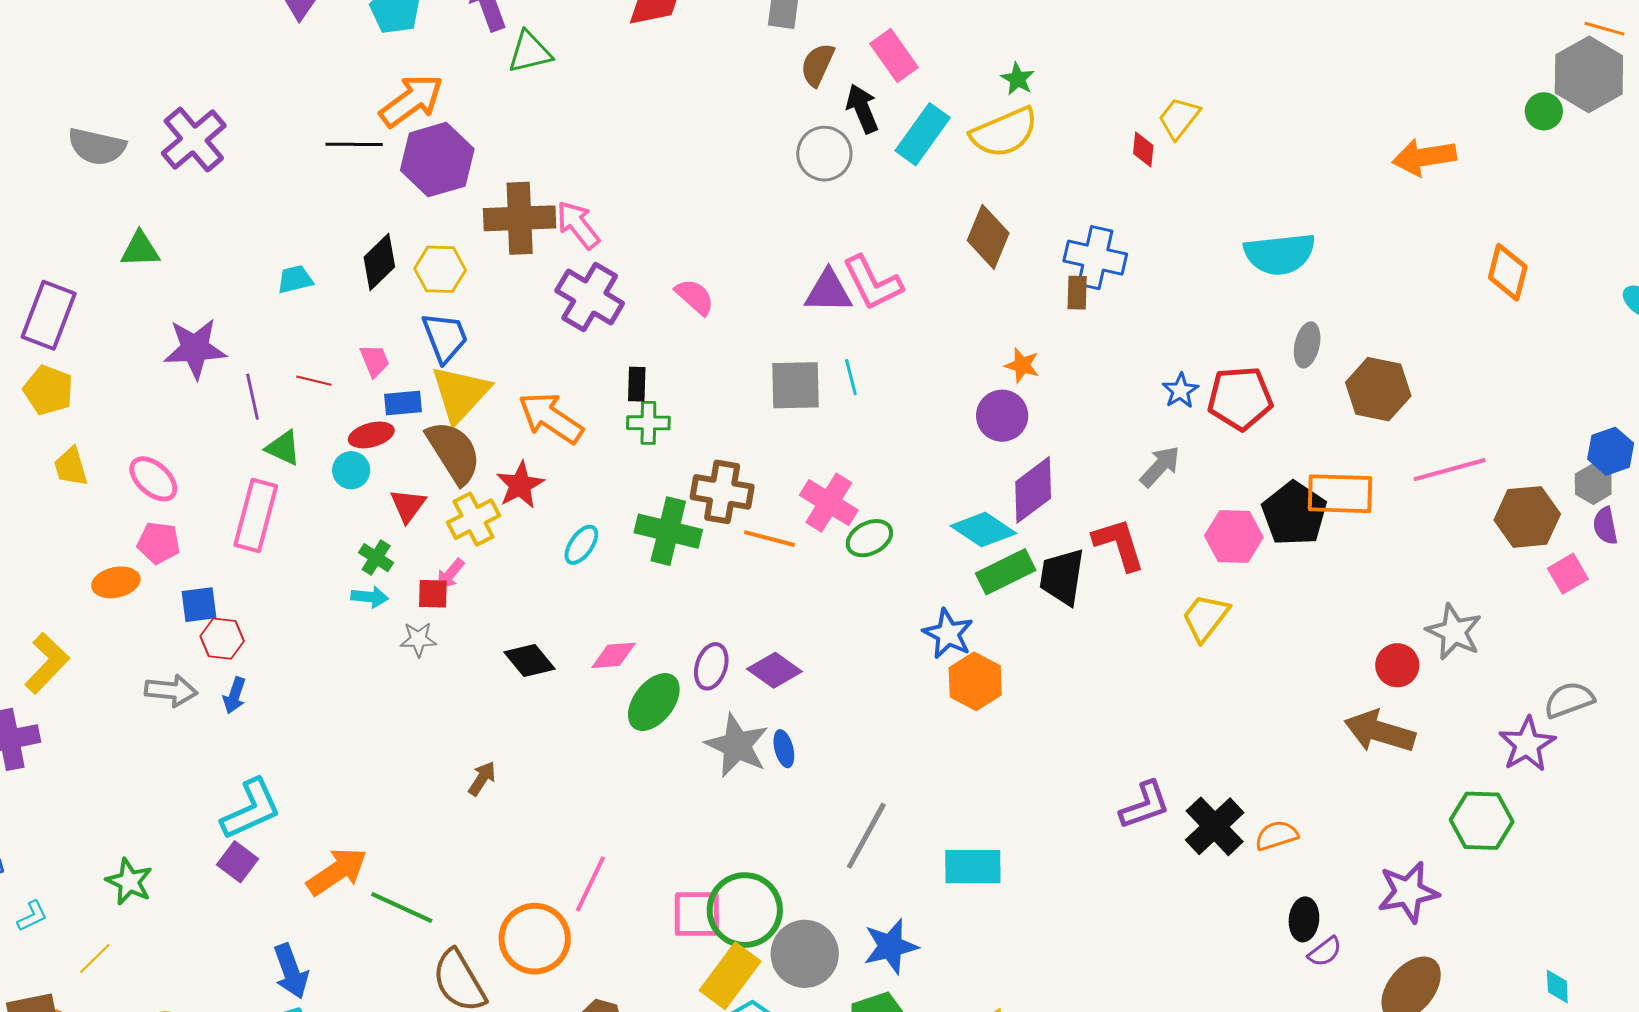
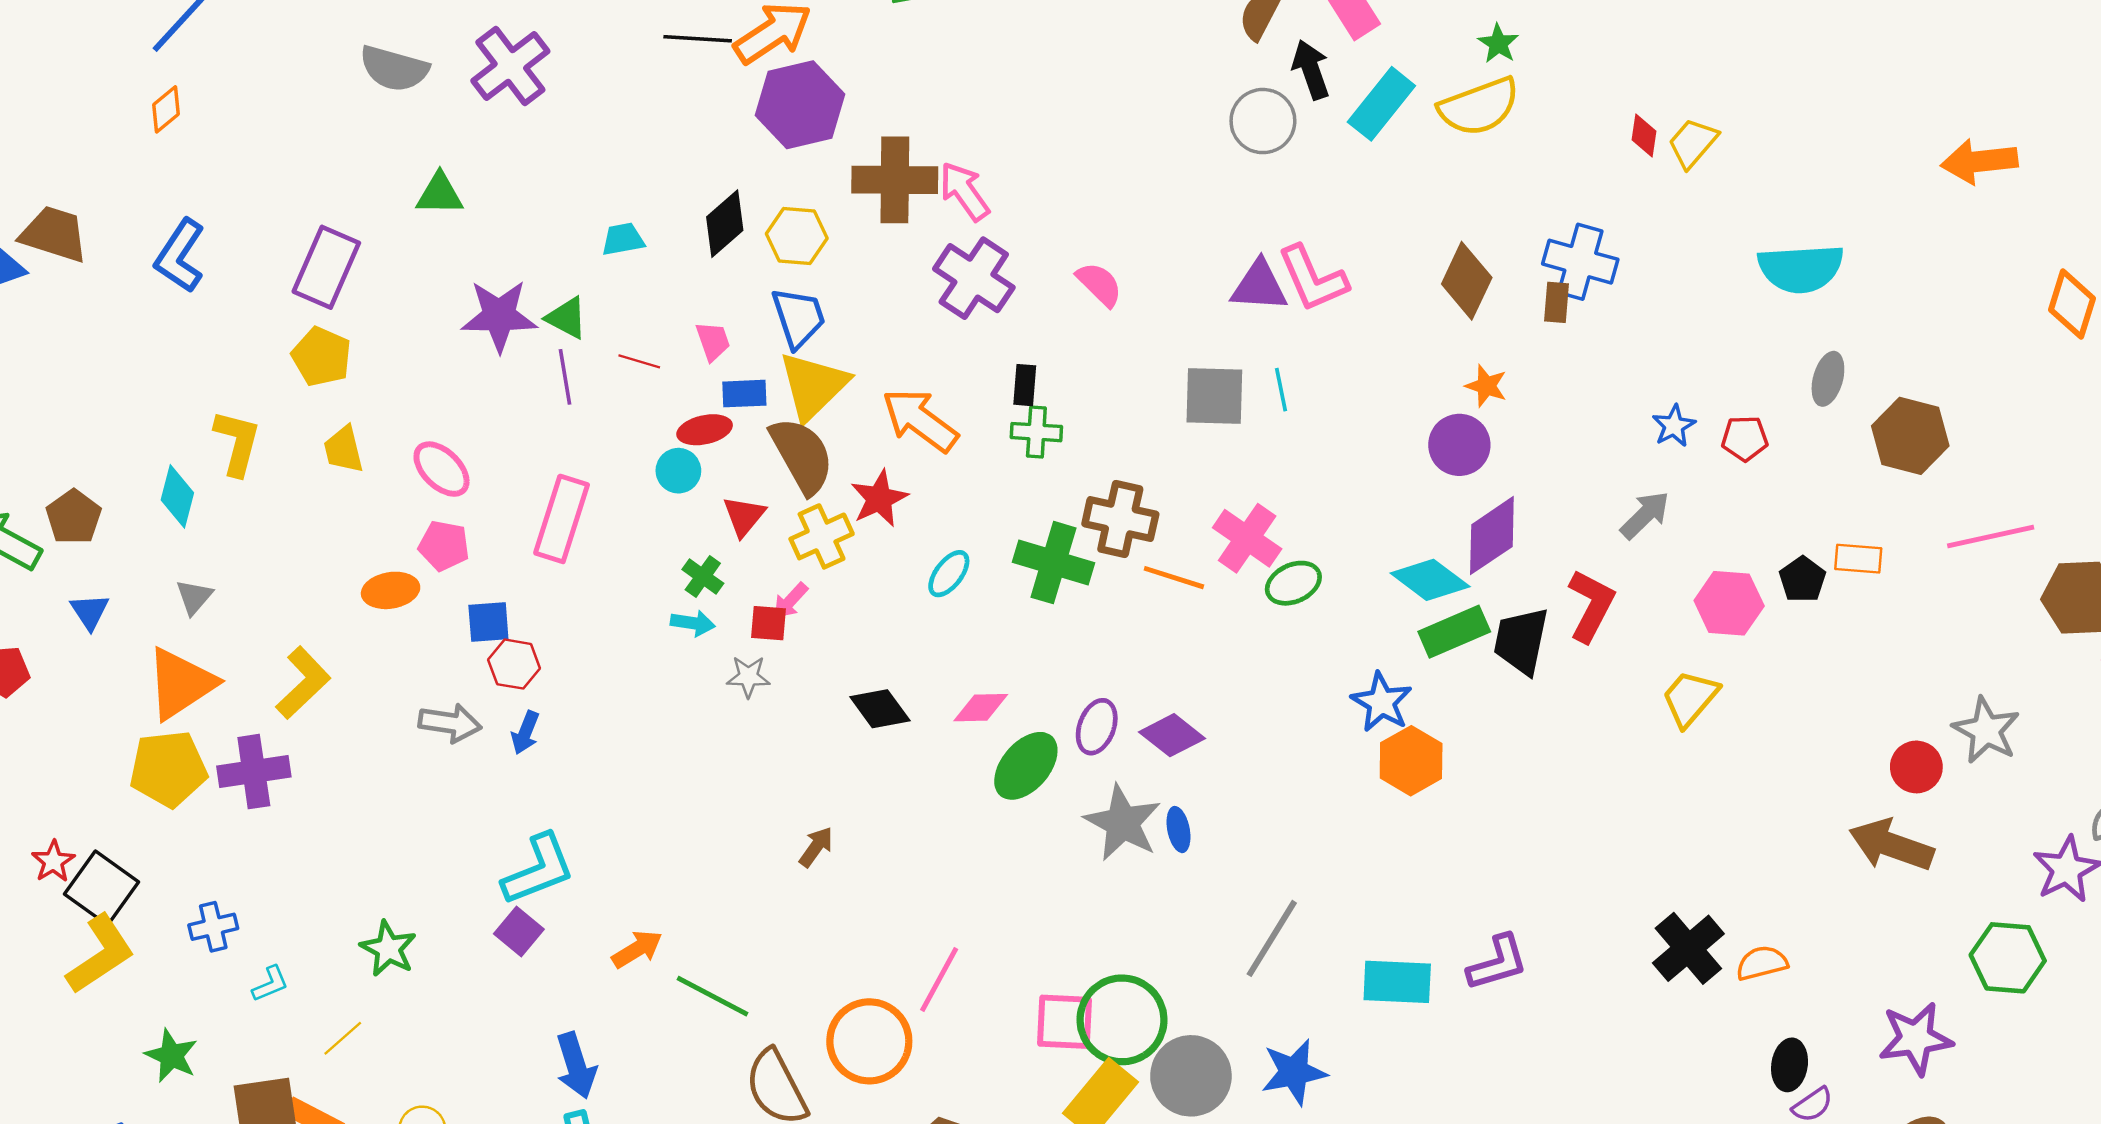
yellow trapezoid: (1179, 118) -> (1693, 143), moved
black line: (354, 144) -> (698, 39), moved
brown diamond: (988, 237) -> (1467, 281), moved
red pentagon: (1240, 398) -> (1745, 438), size x0.6
green triangle: (283, 448) -> (567, 318), moved
orange rectangle: (1340, 494) -> (1858, 559), size x0.6
black pentagon: (1294, 514) -> (1802, 579), size x0.6
red L-shape: (1119, 544) -> (1591, 605), turned 42
purple L-shape: (1145, 805) -> (1497, 963), moved
orange arrow: (337, 871) -> (637, 949), size x0.7

